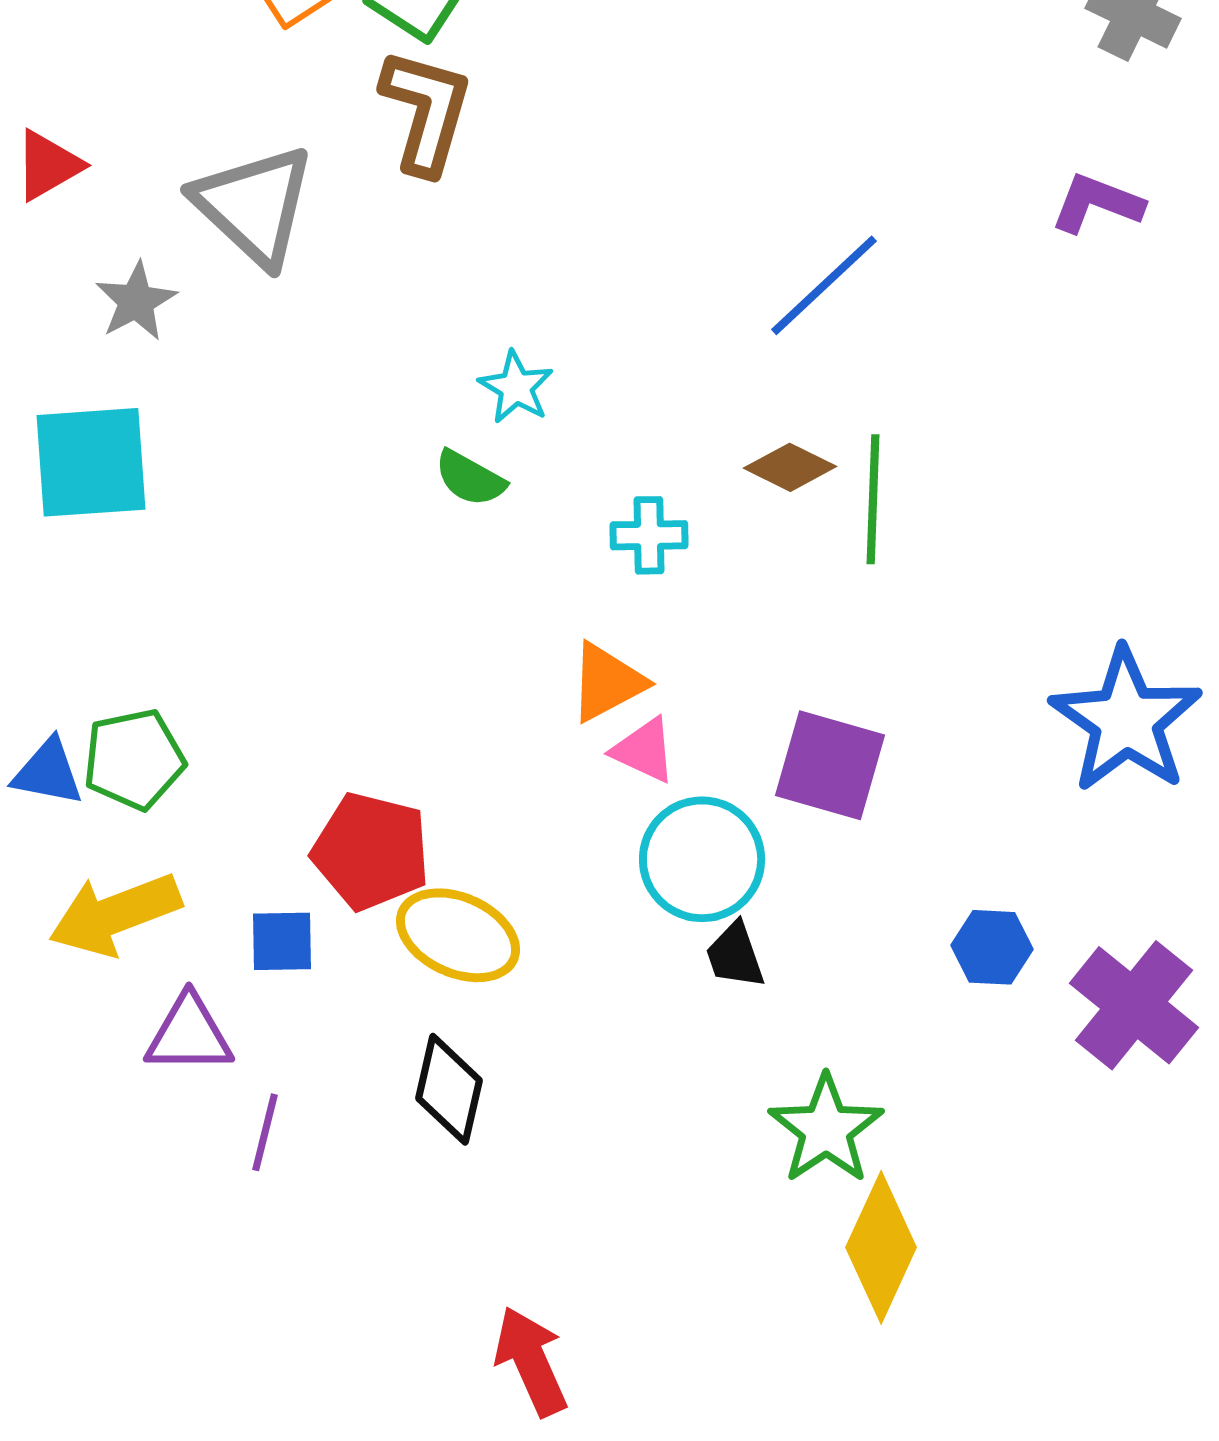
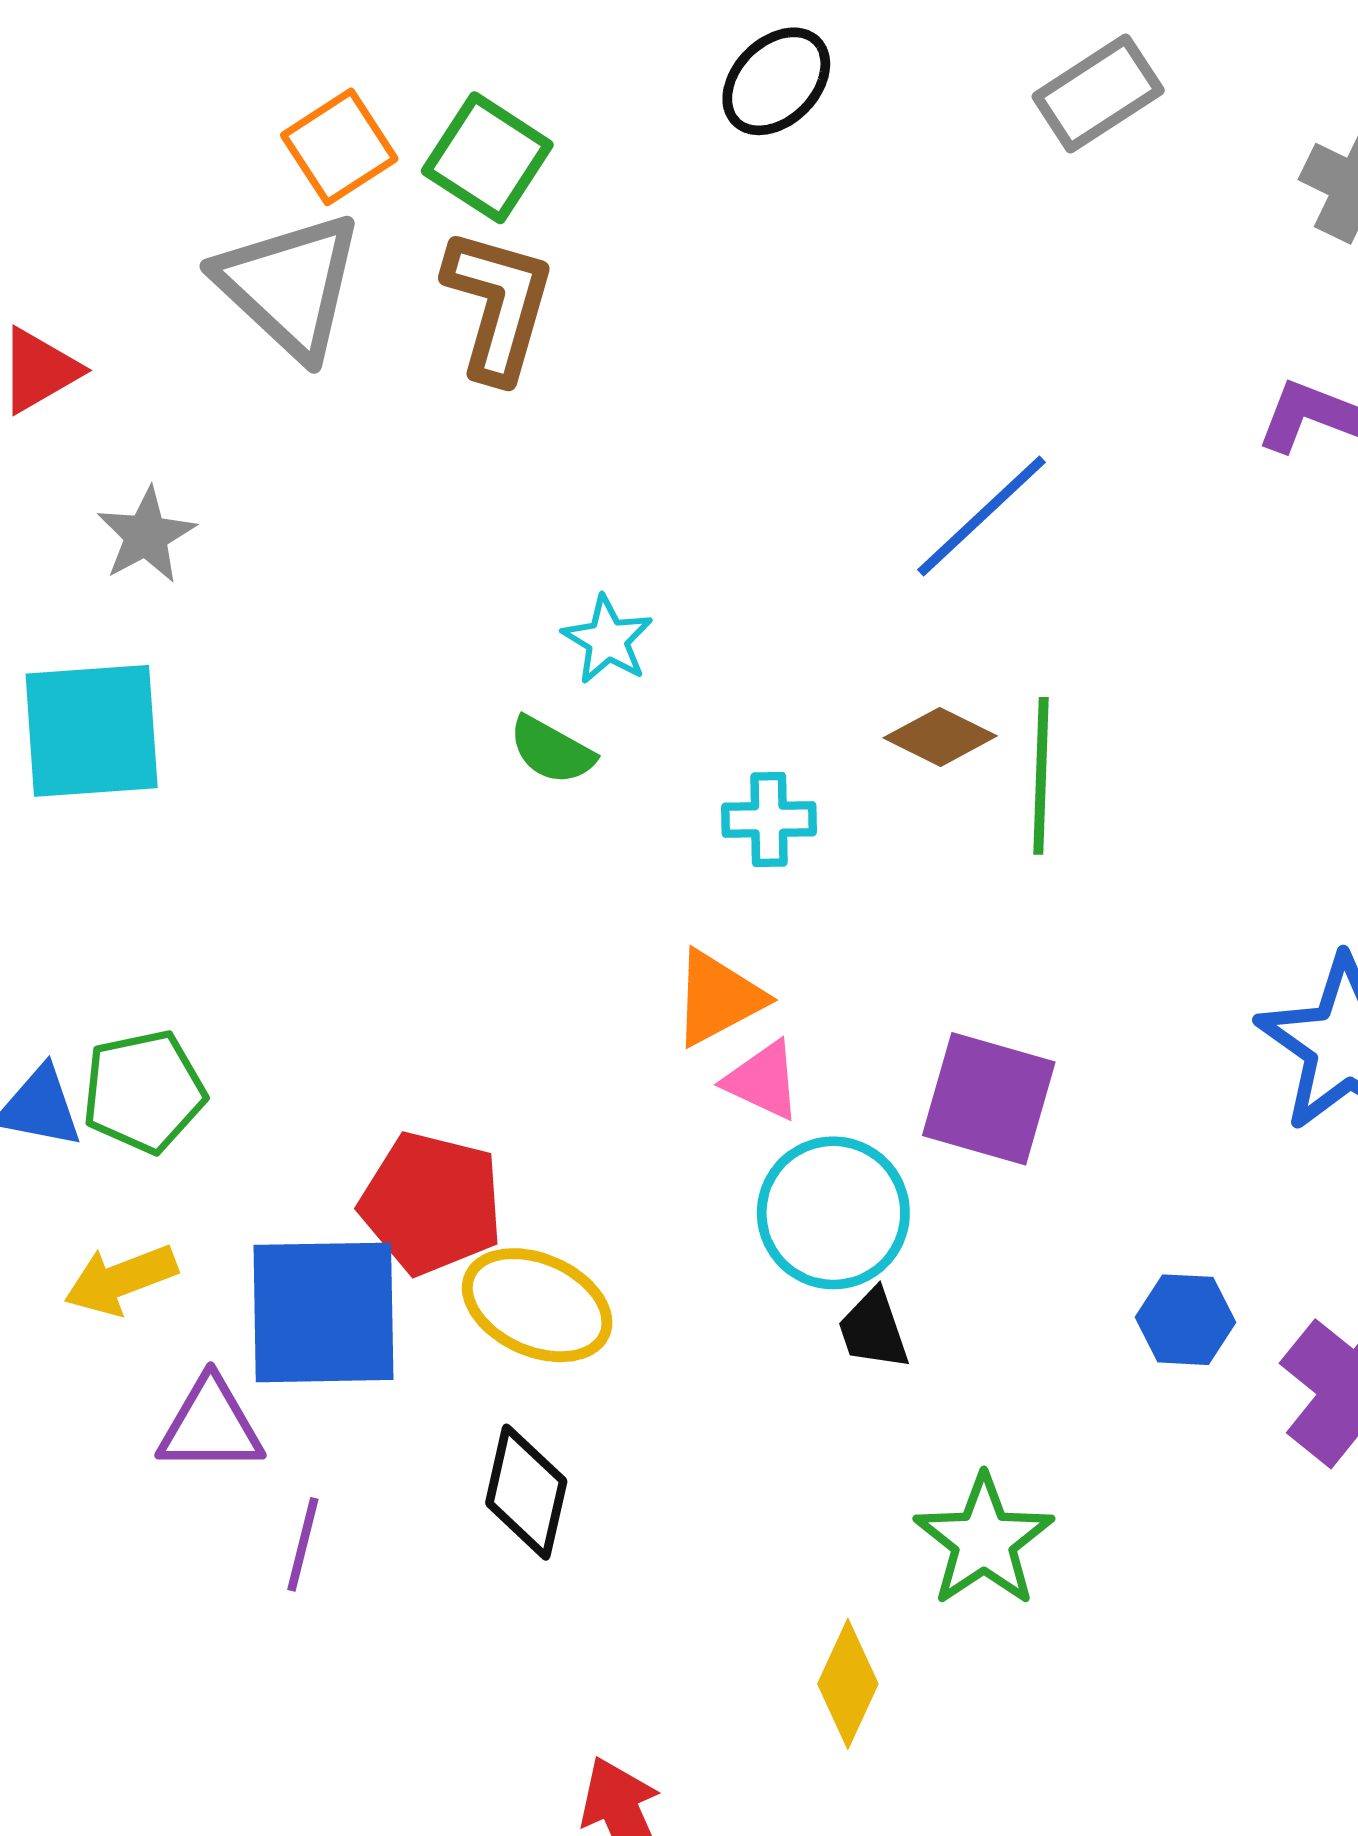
gray triangle: (254, 205) -> (289, 285), moved
yellow arrow: (115, 914) -> (121, 1280), size x0.7
blue square: (282, 941) -> (323, 1312), size x2.0
yellow diamond: (881, 1247) -> (848, 1684), moved, size x0.7

